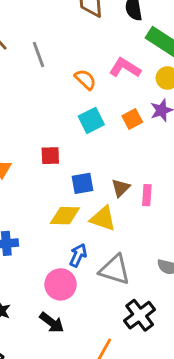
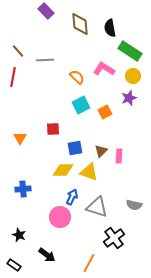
gray line: (39, 55) -> (45, 60), turned -72
orange square: (132, 119) -> (105, 112), moved
black arrow: (52, 322) -> (47, 255), moved

